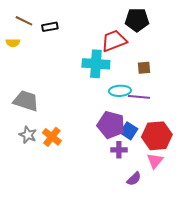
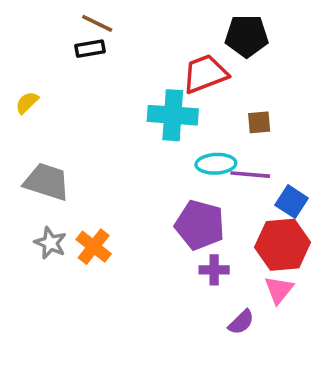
brown line: (24, 21) -> (97, 23), moved
yellow semicircle: (13, 43) -> (27, 103), moved, turned 136
blue square: (129, 131) -> (292, 202), moved

